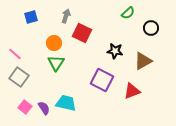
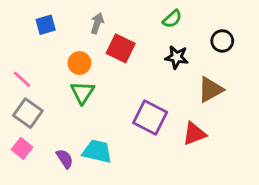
green semicircle: (128, 13) -> (172, 19), moved
black star: (115, 51) -> (177, 57), moved
pink square: (25, 107) -> (22, 148), moved

